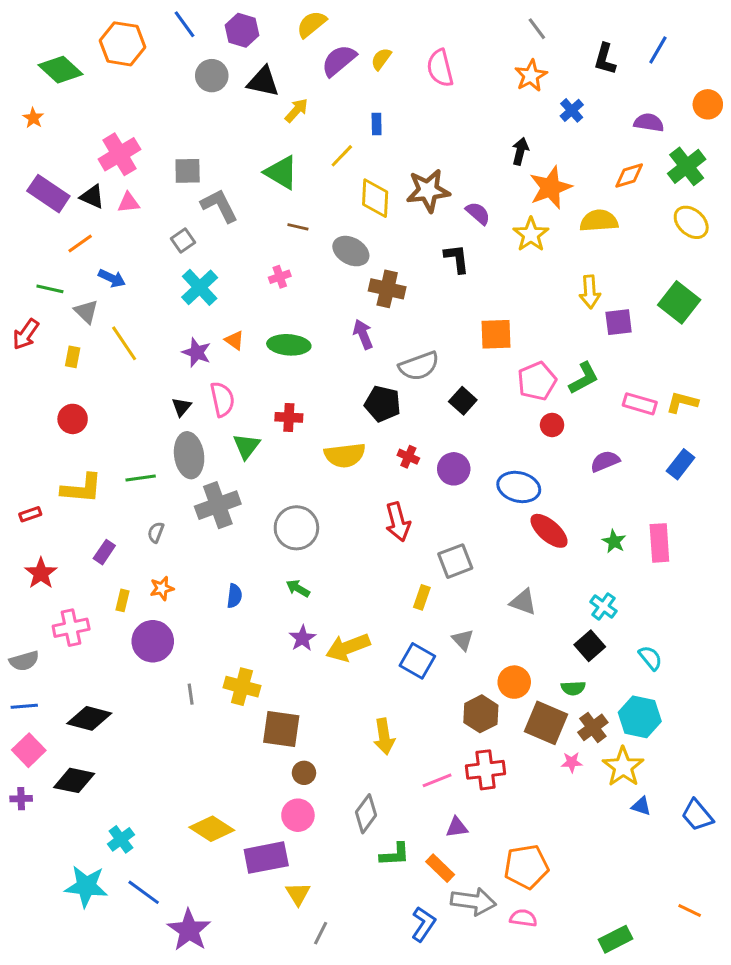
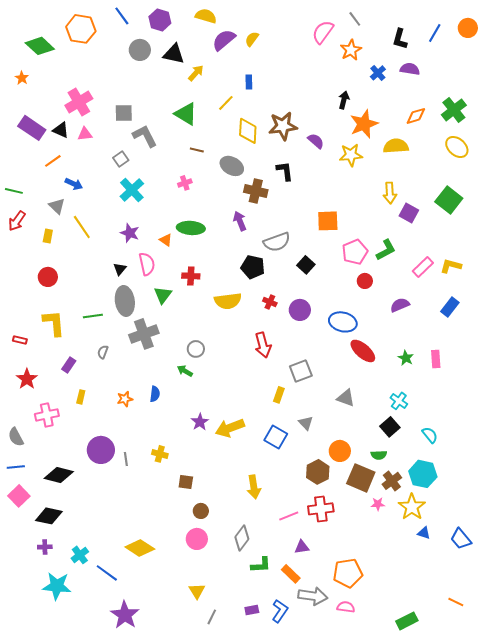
yellow semicircle: (312, 24) -> (206, 16), turned 55
pink semicircle: (440, 68) -> (323, 32), moved, turned 50
orange circle: (708, 104) -> (468, 28), moved
purple semicircle: (649, 123) -> (410, 69), moved
yellow star: (531, 234) -> (351, 155), turned 30
black L-shape: (457, 259) -> (285, 171), moved
green line: (50, 289) -> (14, 191), moved
purple square: (619, 322) -> (409, 213), turned 36
orange triangle: (234, 340) -> (166, 240), moved
pink rectangle: (640, 404) -> (423, 267), turned -60
yellow L-shape: (82, 489) -> (54, 323), turned -100
red rectangle: (30, 514) -> (20, 340), turned 32
gray circle: (296, 528) -> (196, 349), size x0.6
pink rectangle: (659, 543) -> (436, 359), size x0.7
orange star: (162, 588) -> (125, 399), moved
green arrow: (298, 588) -> (185, 371), moved
purple circle: (153, 641) -> (101, 450), moved
gray semicircle: (24, 661) -> (16, 437), turned 78
yellow cross: (242, 687) -> (160, 454), size x0.7
brown square: (281, 729) -> (186, 482), size x0.6
purple cross: (21, 799) -> (45, 547), moved
purple rectangle: (266, 858) -> (252, 610), moved, size x0.5
blue line: (144, 892) -> (107, 573), moved

